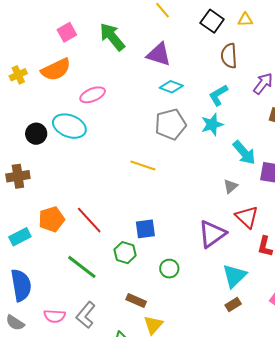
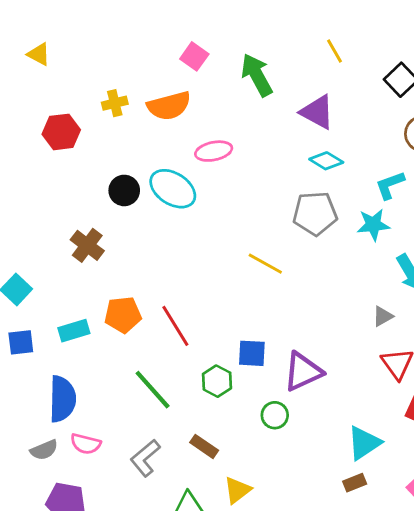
pink square: (67, 32) -> (194, 56), turned -36
brown cross: (18, 176) -> (87, 245), turned 35
purple triangle: (212, 234) -> (303, 372), moved
brown rectangle: (136, 300) -> (204, 446), moved
pink semicircle: (55, 316) -> (86, 444), moved
gray semicircle: (15, 323) -> (44, 450), turned -66

